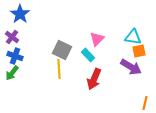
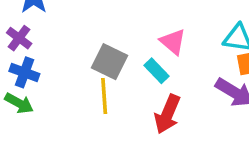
pink triangle: (97, 39) -> (173, 42), turned -35
green arrow: (12, 73) -> (19, 103), turned -98

